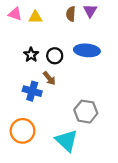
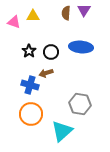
pink triangle: (15, 14) -> (14, 22), moved
brown arrow: (49, 78) -> (46, 73), turned 112
orange circle: (23, 131) -> (31, 114), moved
cyan triangle: (67, 141) -> (62, 131), turned 35

